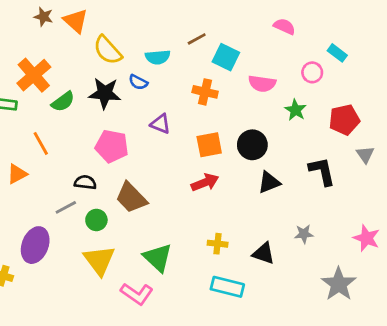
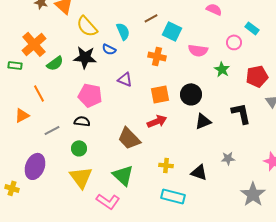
cyan semicircle: (158, 57) -> (123, 31), turned -108
black semicircle: (85, 182) -> (82, 121), moved
brown trapezoid: (131, 198) -> (129, 138), moved
gray line: (66, 207) -> (52, 130), moved

